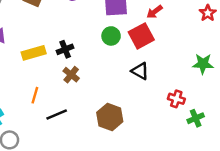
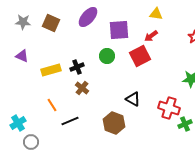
green circle: (111, 36) -> (107, 56), moved
black triangle: (140, 71) -> (133, 99), moved
orange line: (35, 95) -> (52, 105), turned -48
red cross: (176, 99) -> (169, 108), size x1.5

